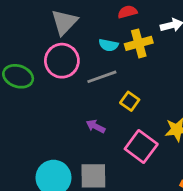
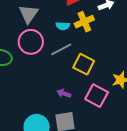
yellow square: (130, 101) -> (84, 64), size x1.5
purple arrow: (96, 126) -> (64, 94), moved

